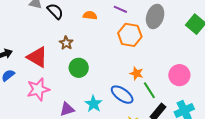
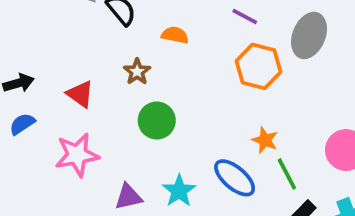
orange semicircle: (90, 15) -> (175, 35), moved
red triangle: (37, 57) -> (80, 94), size x0.7

